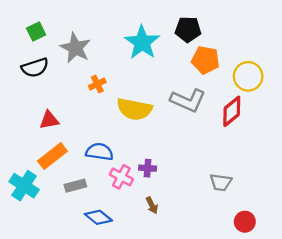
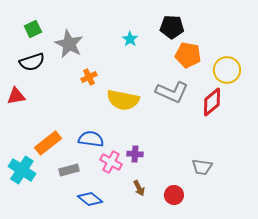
cyan star: (142, 42) -> (130, 39), size x0.5
red triangle: (49, 120) -> (16, 96), moved
red circle: (245, 222) -> (174, 195), moved

